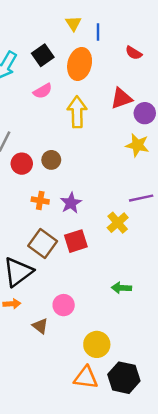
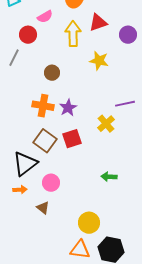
red triangle: (121, 98) -> (98, 23), moved
yellow star: (137, 145) -> (99, 61), moved
red circle: (22, 164) -> (28, 35), moved
orange cross: (40, 201) -> (43, 106), size x1.5
pink circle: (64, 305) -> (51, 183), moved

